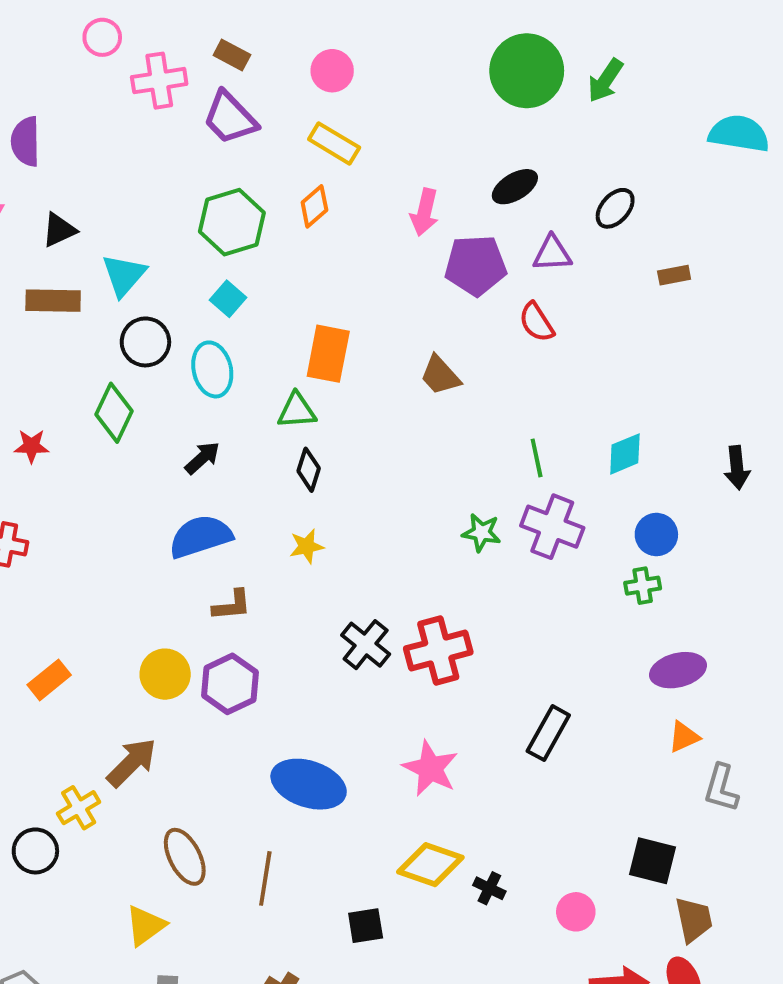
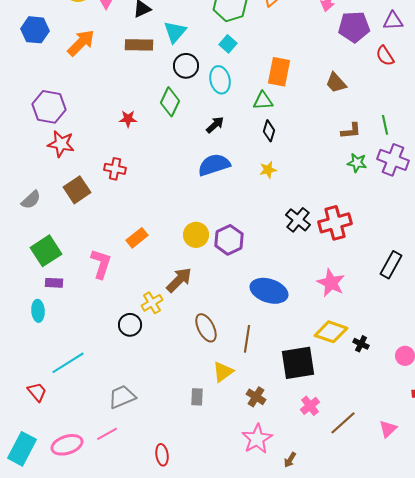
brown L-shape: (232, 605) -> (351, 131), moved
yellow triangle: (145, 926) -> (223, 372), moved
black square: (366, 926) -> (298, 363), size x1.8

